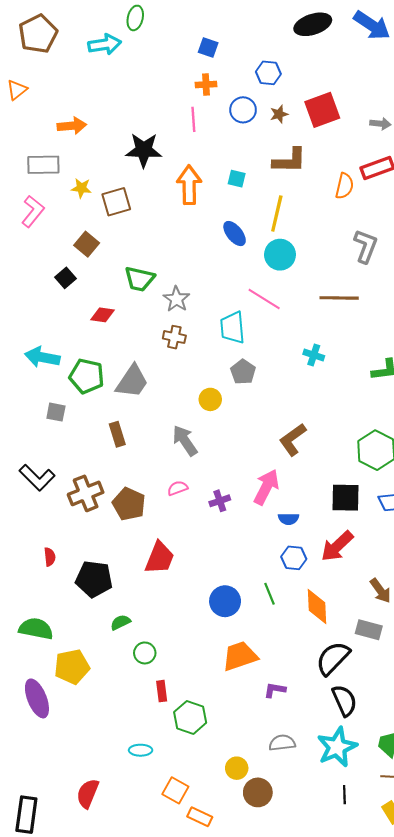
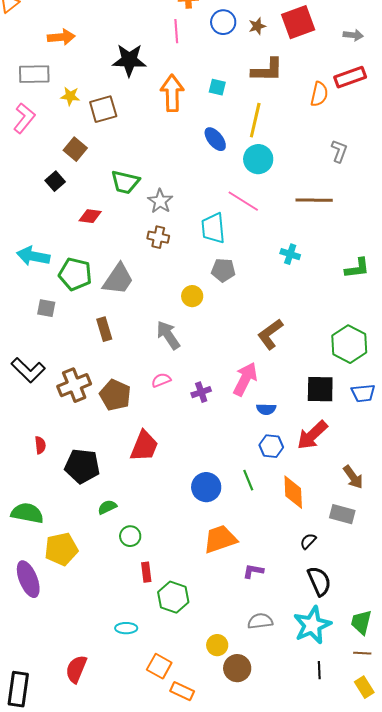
gray L-shape: (366, 246) -> (339, 151), size x0.7
gray pentagon: (243, 372) -> (223, 270), turned -30
black semicircle: (333, 658) -> (308, 541), size x0.5

